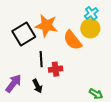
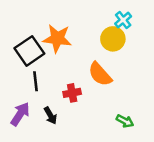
cyan cross: (91, 13) -> (123, 20), moved
orange semicircle: (72, 40) -> (100, 74), moved
black line: (41, 59) -> (36, 81), moved

